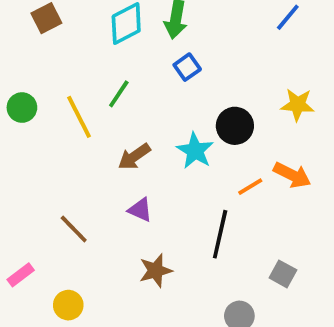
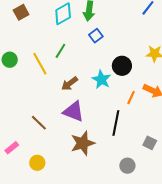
orange line: (250, 187) -> (131, 97), turned -32
purple triangle: (140, 210) -> (74, 112), size x1.6
brown star: (156, 271) -> (83, 143), size x1.4

